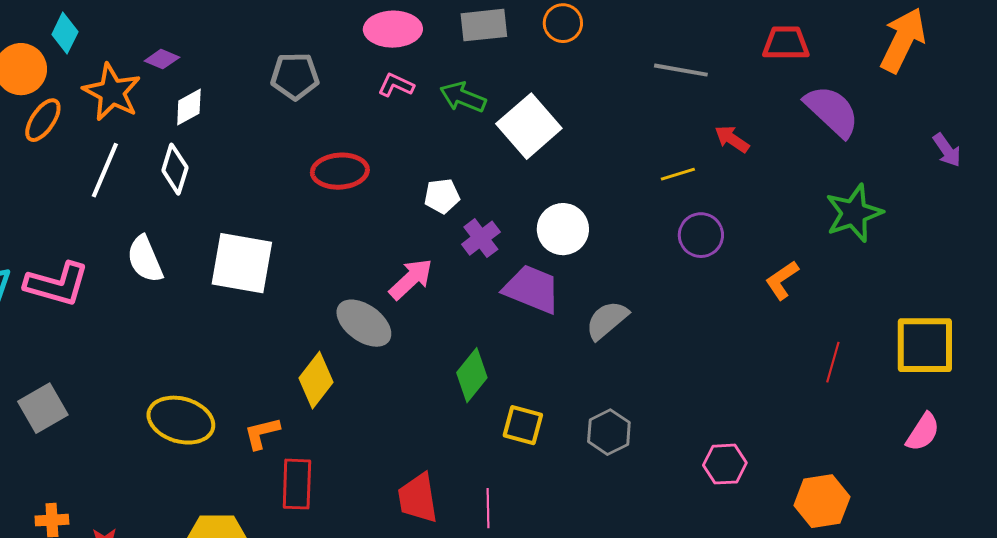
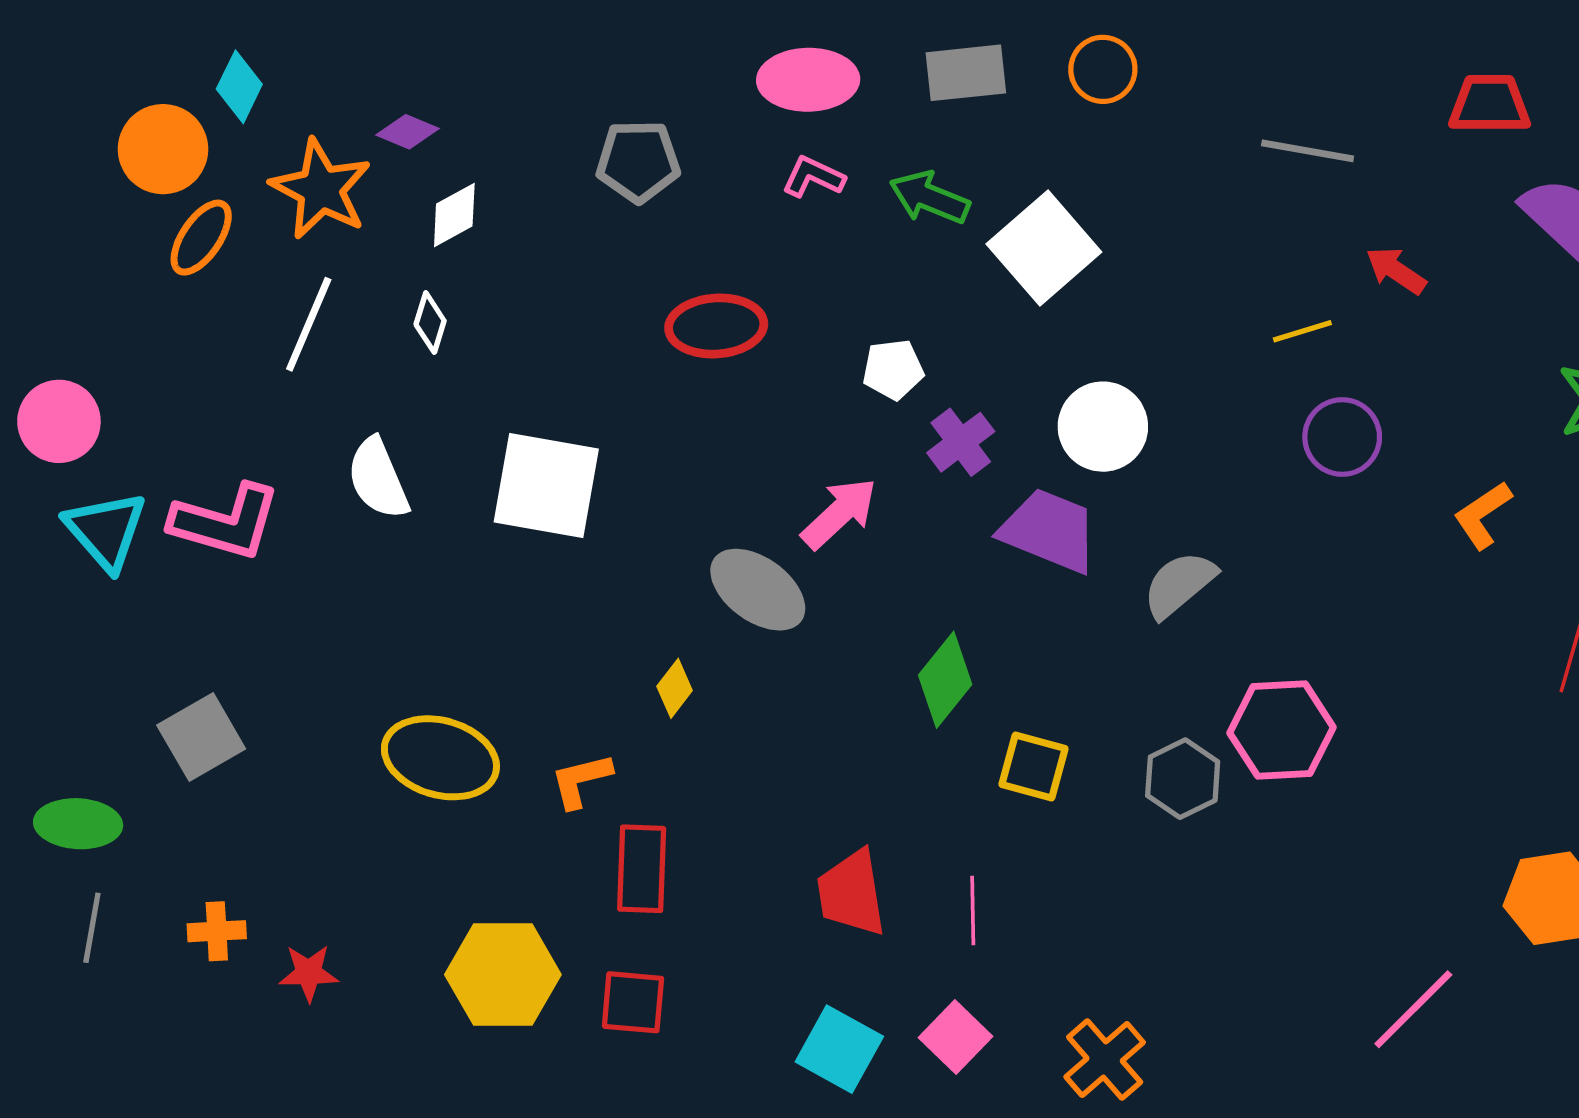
white diamond: (175, 169) -> (430, 323), size x0.7
yellow diamond: (316, 380) -> (675, 688), size x0.6
pink hexagon: (725, 464) -> (1281, 730), moved, size x1.4

